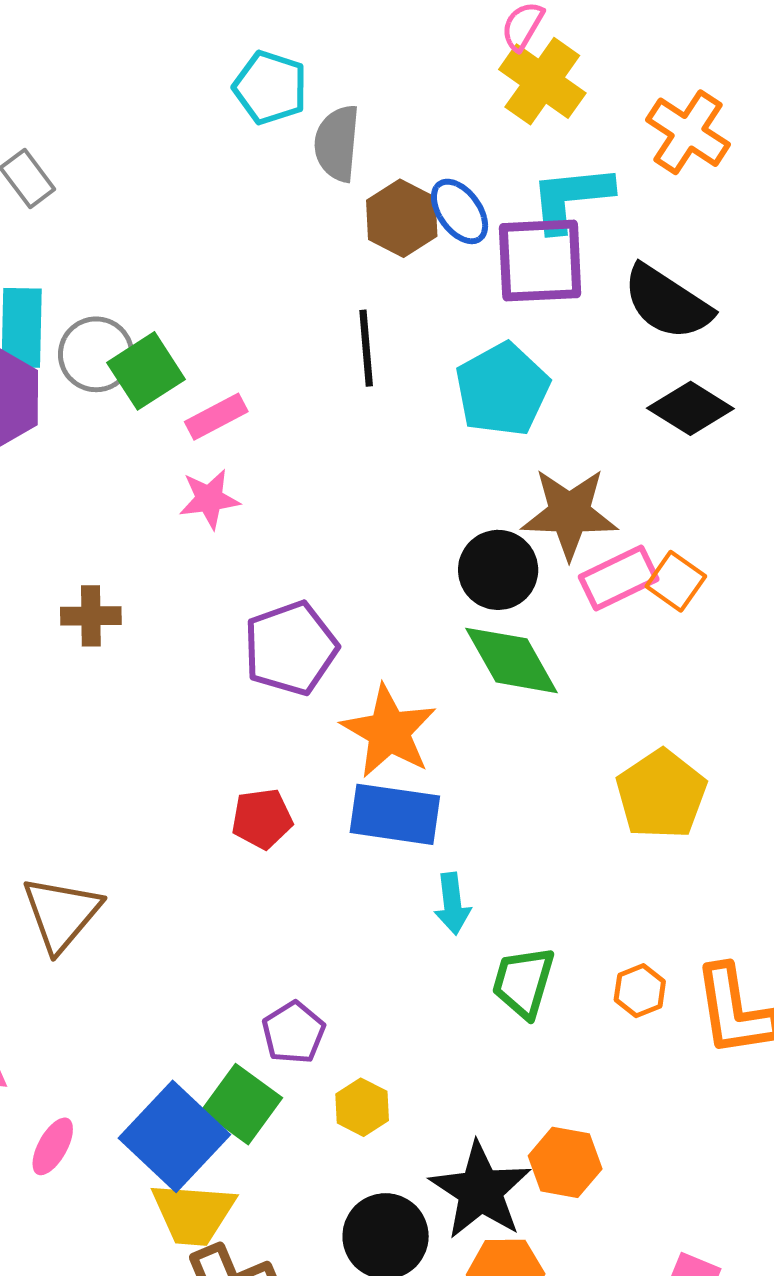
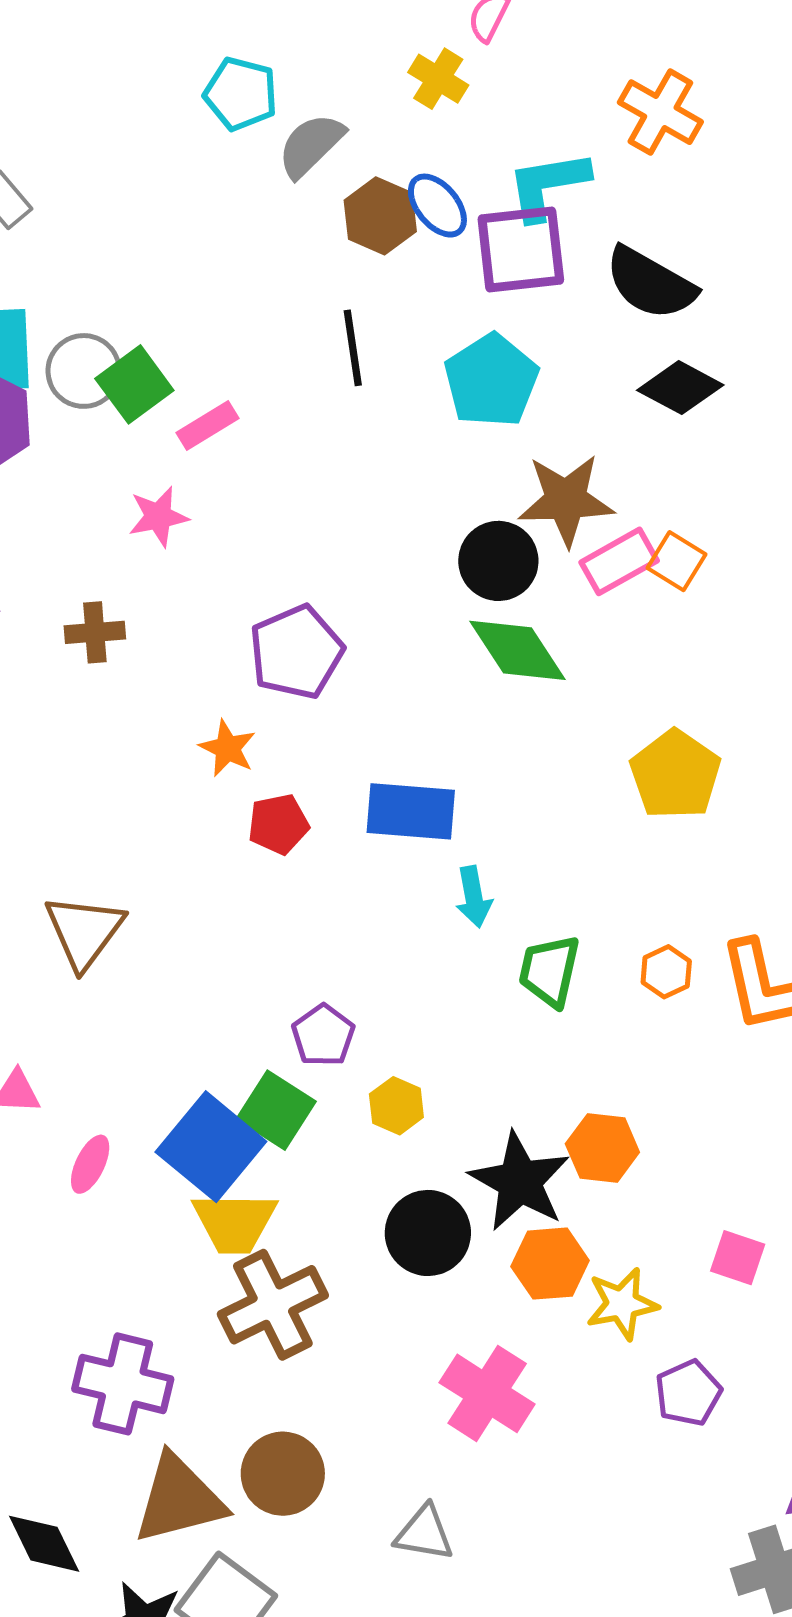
yellow cross: (542, 81) -> (438, 79), moved, size x0.7
gray semicircle: (337, 143) -> (311, 145), turned 44
pink star: (209, 499) -> (158, 517), moved
orange star: (389, 731) -> (228, 748), moved, size x0.6

